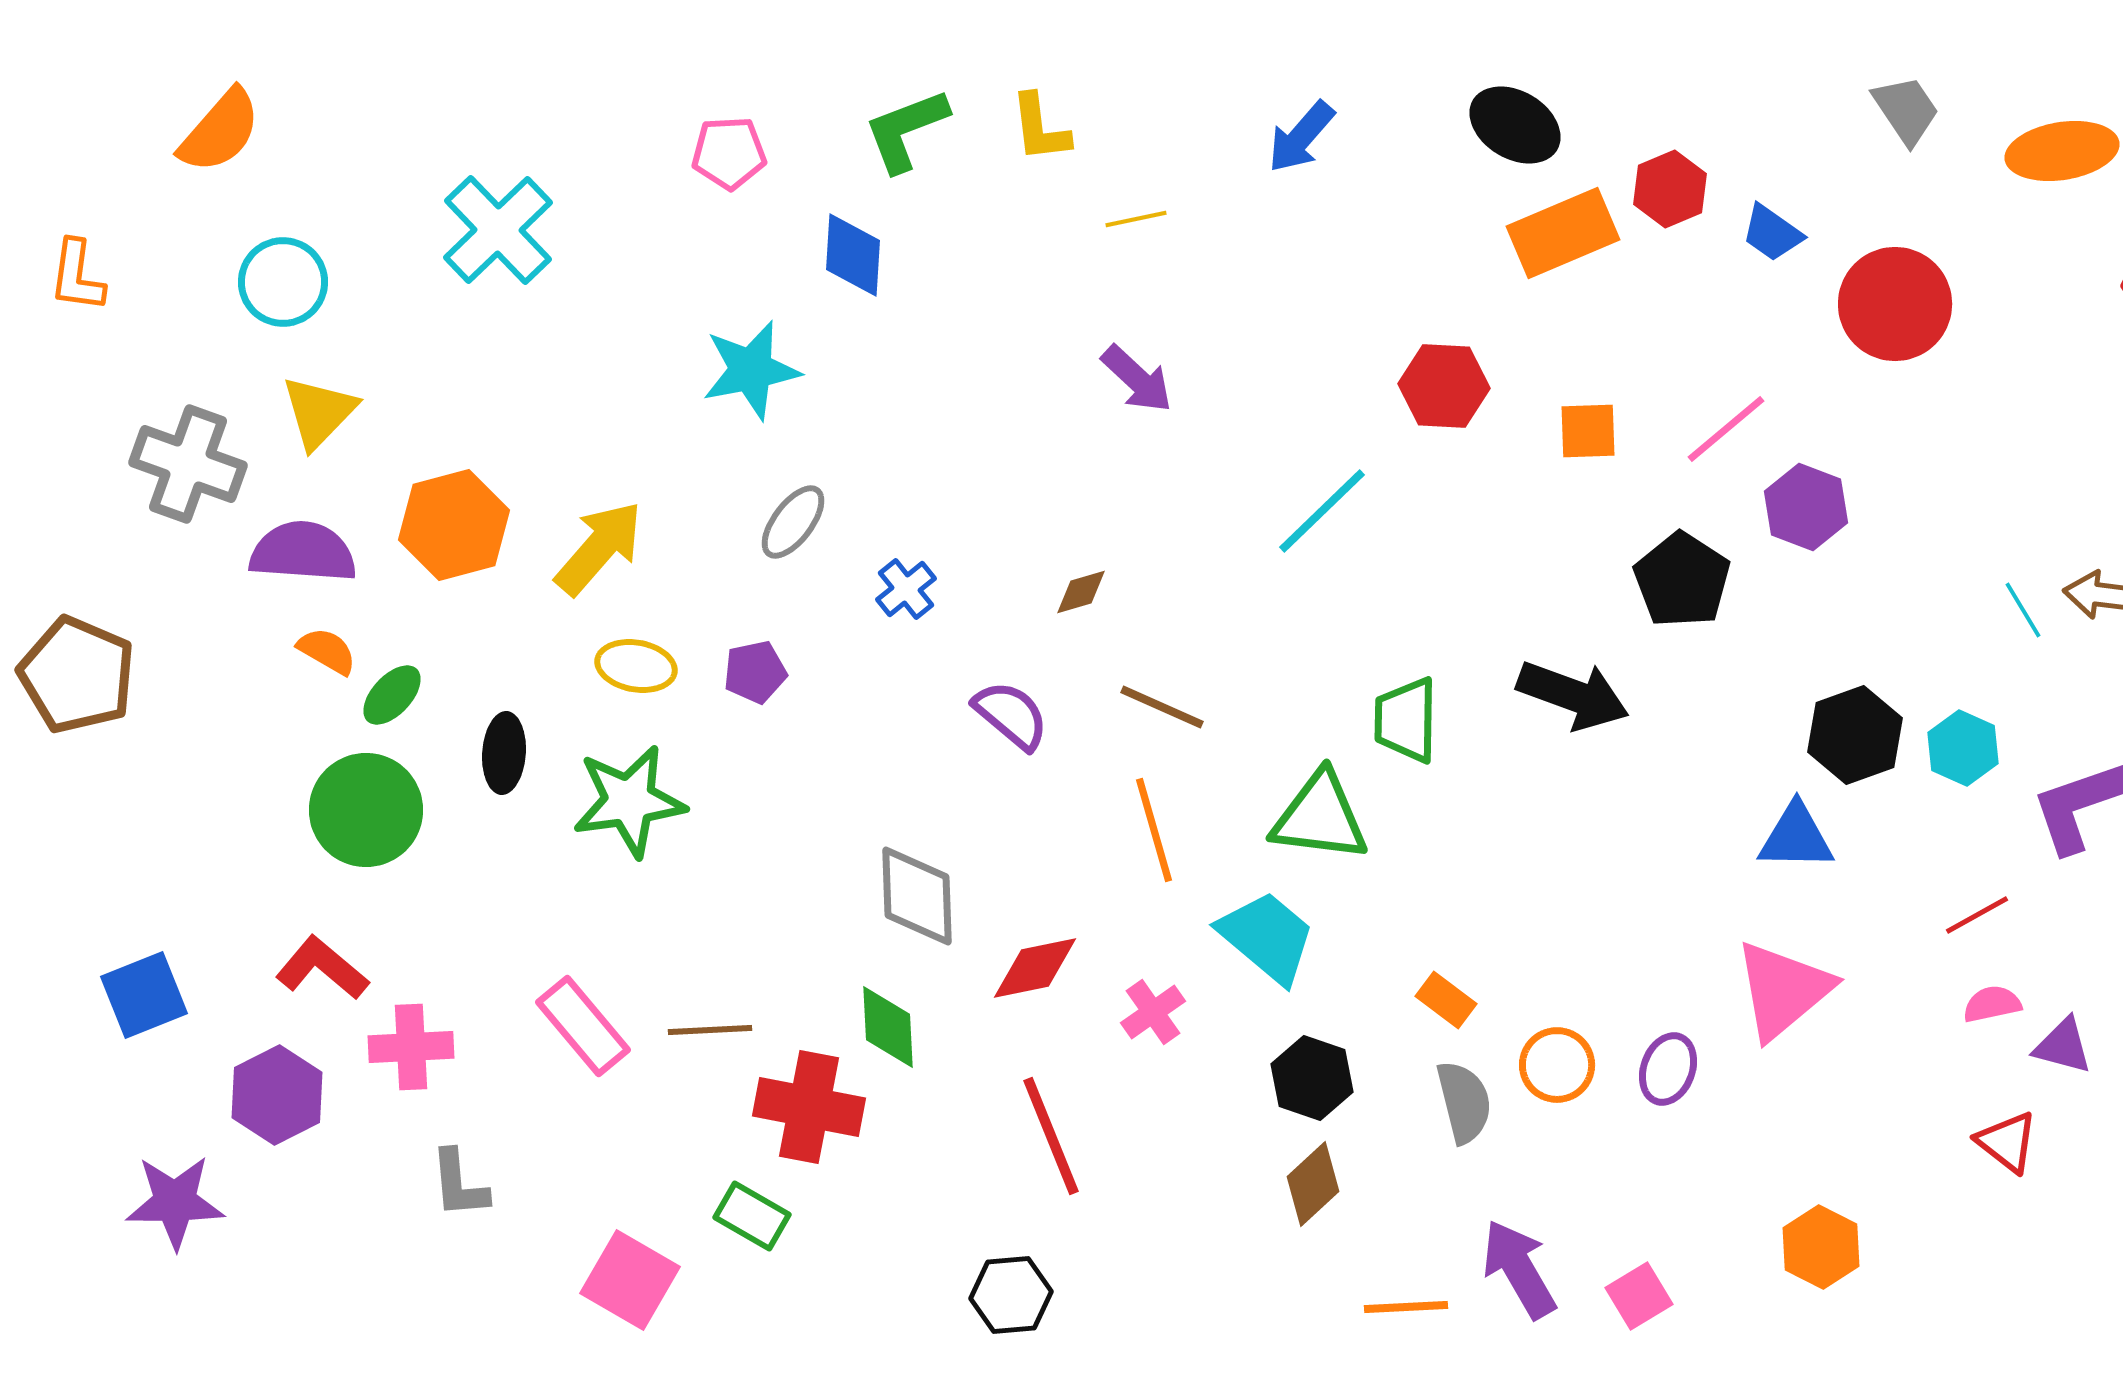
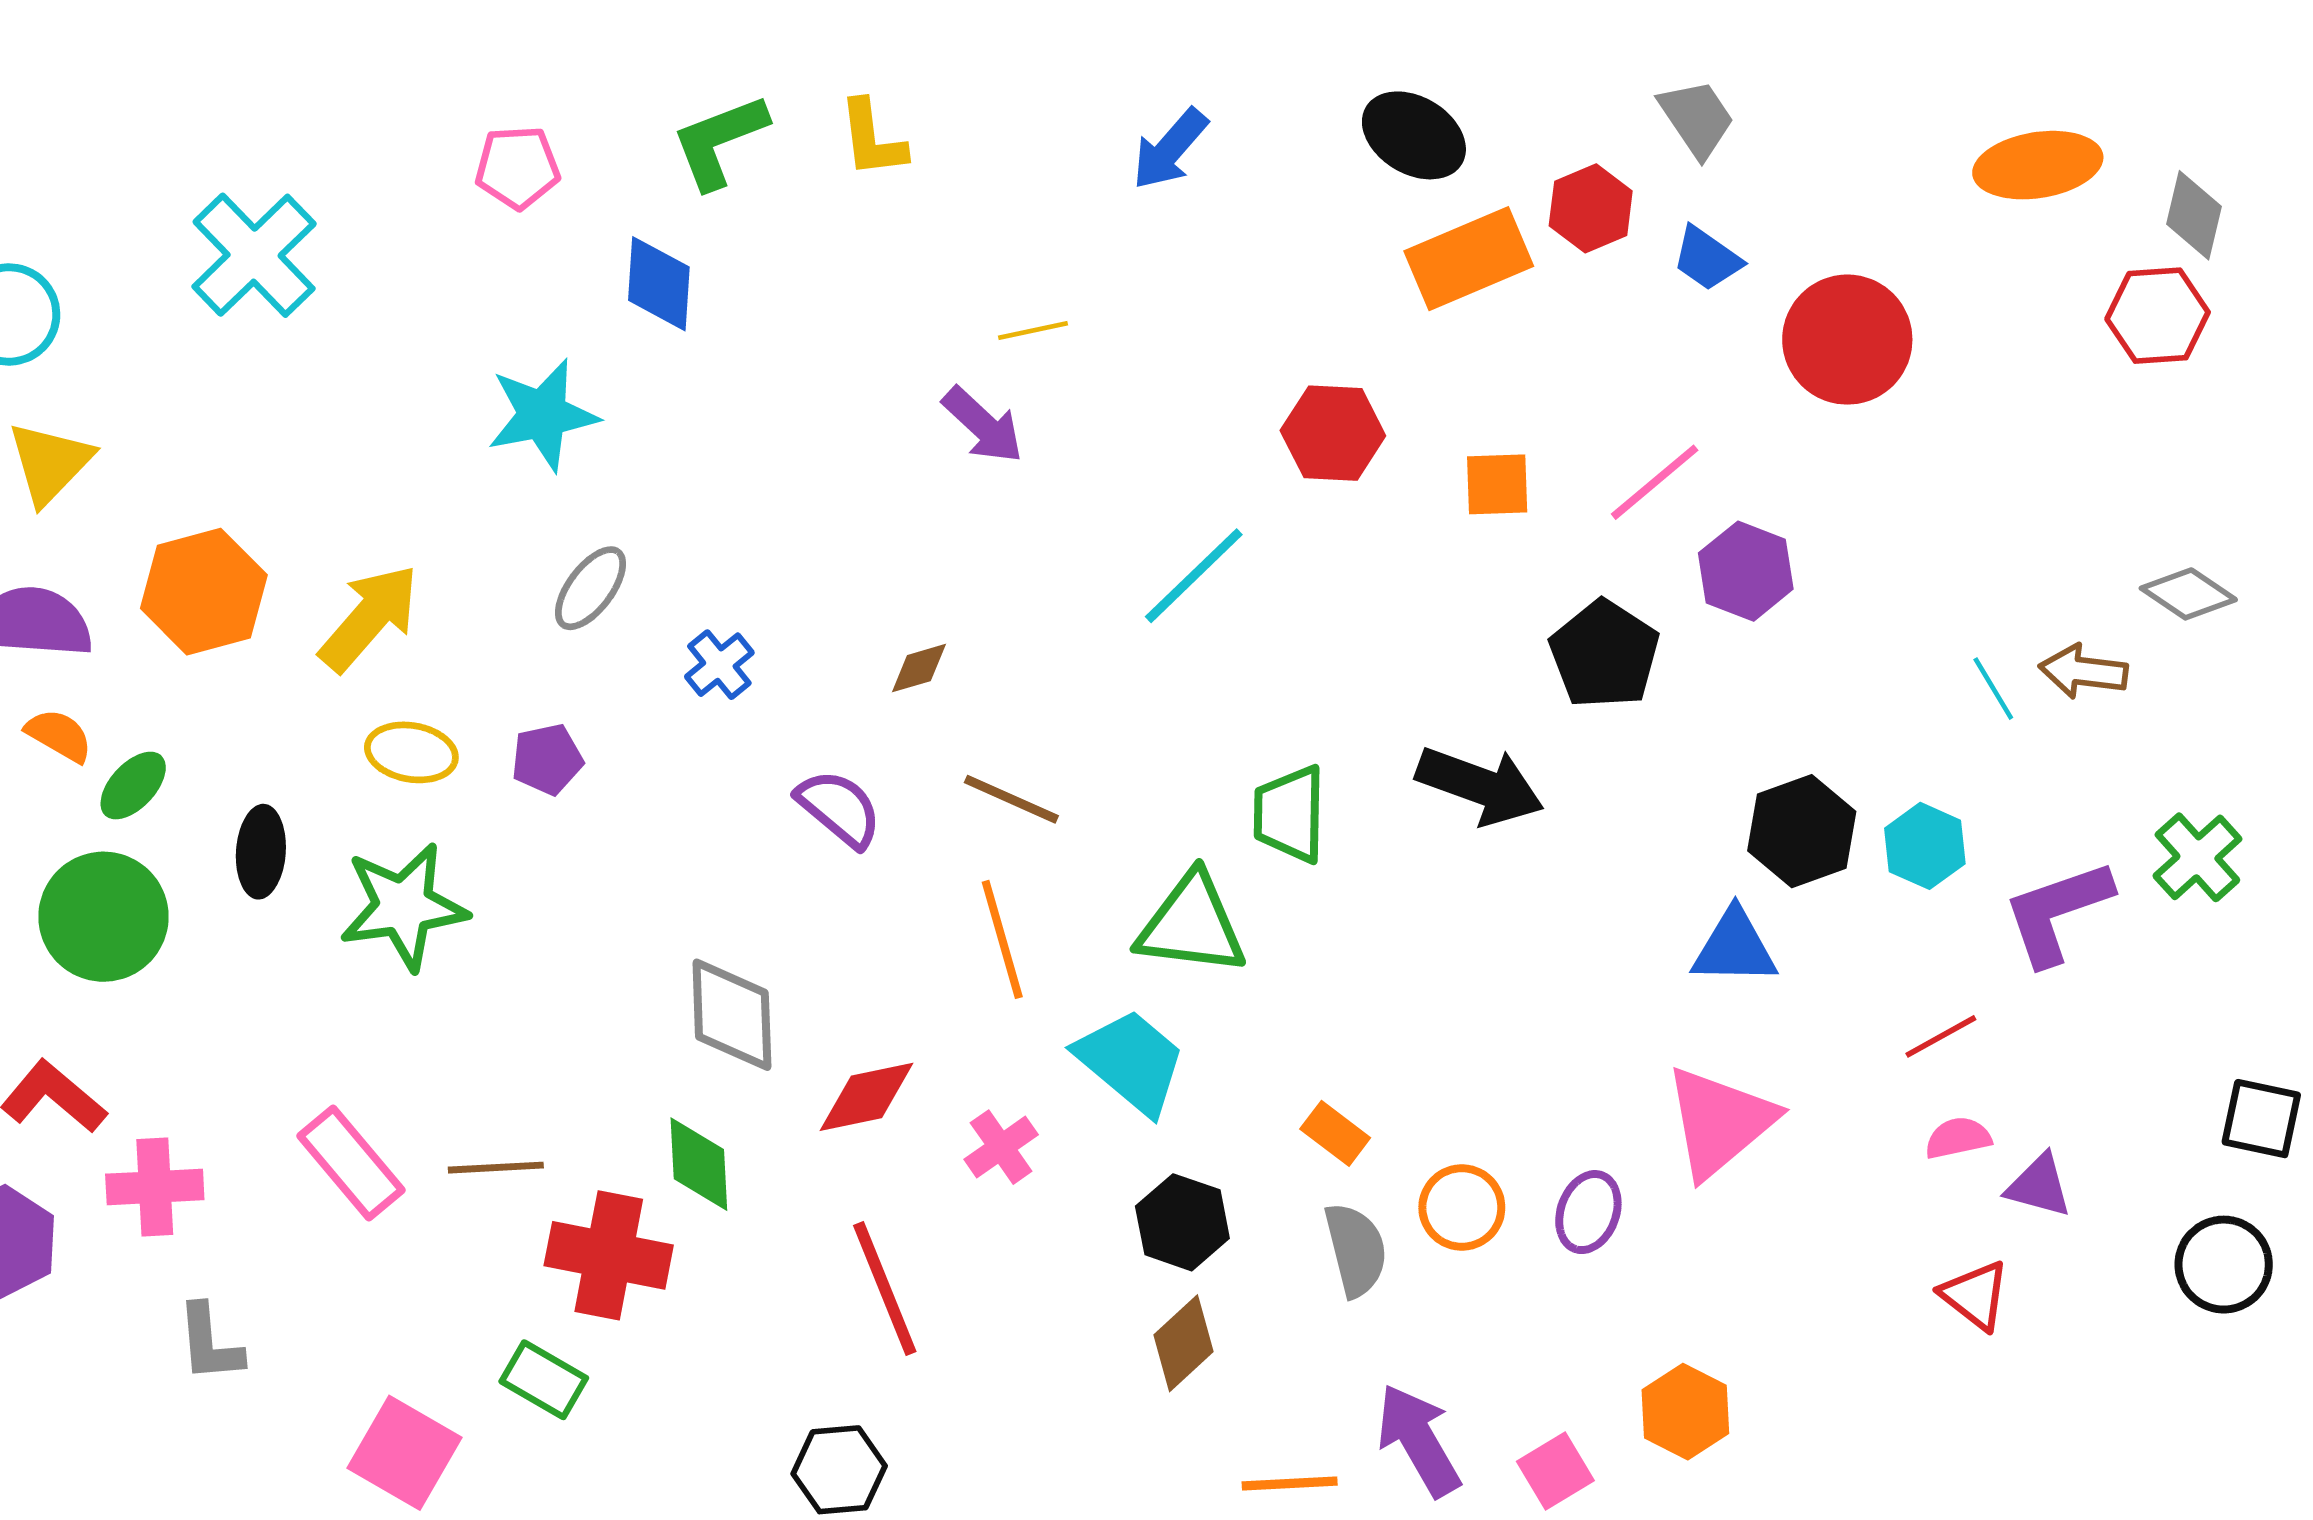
gray trapezoid: (1906, 110) -> (1697, 118), moved
yellow line: (1136, 219) -> (1033, 330), moved
orange hexagon: (1821, 1247) -> (1685, 1412), moved

